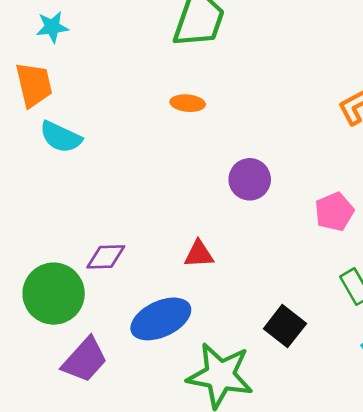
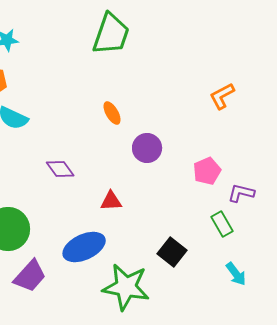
orange ellipse: (188, 103) -> (112, 113), moved, turned 55
purple diamond: (106, 257) -> (60, 169), moved, turned 56

